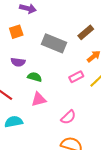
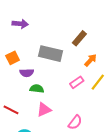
orange square: (16, 32) -> (13, 58), moved
purple semicircle: (18, 62) -> (27, 73), moved

